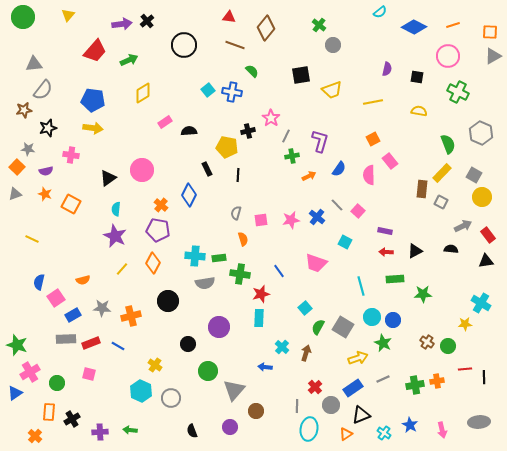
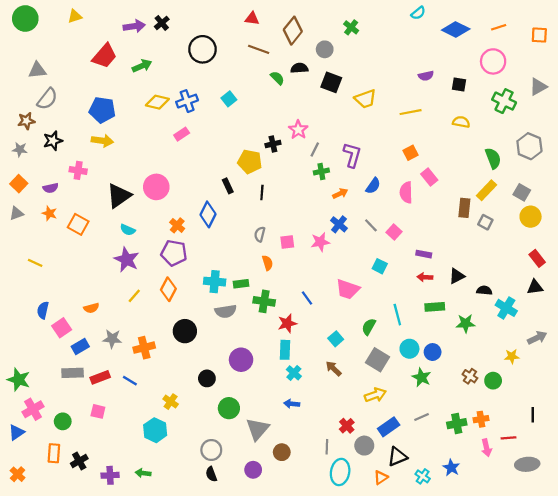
yellow triangle: (68, 15) -> (75, 16), turned 32
gray circle: (333, 45) -> (325, 49), moved
gray triangle: (493, 56) -> (538, 87), moved
purple semicircle: (387, 69) -> (426, 76), turned 64
black square: (301, 75) -> (331, 82), turned 30
blue cross: (232, 92) -> (187, 101), moved, turned -30
yellow diamond: (143, 93) -> (157, 102), turned 45
black semicircle: (189, 131) -> (299, 68), moved
gray star: (28, 149) -> (20, 149), moved
black triangle: (108, 178) -> (119, 196), size x1.4
cyan semicircle: (116, 209) -> (128, 230), turned -72
blue cross: (317, 217) -> (339, 224), moved
gray arrow: (463, 226) -> (537, 338), moved
black semicircle: (451, 249) -> (484, 290), moved
cyan cross: (481, 303) -> (506, 308), moved
green semicircle: (318, 327) -> (369, 327), moved
cyan cross: (282, 347) -> (294, 373), moved
brown arrow: (306, 353) -> (333, 369), moved, turned -63
yellow arrow: (358, 358) -> (375, 395), moved
red line: (465, 369) -> (508, 438), moved
gray circle: (171, 398) -> (211, 450), moved
pink arrow: (442, 430) -> (486, 448), moved
orange cross: (35, 436) -> (18, 474), moved

